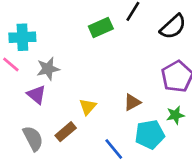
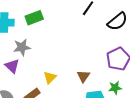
green rectangle: (101, 28) -> (34, 18), moved
brown triangle: (132, 102) -> (83, 76), turned -32

